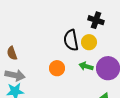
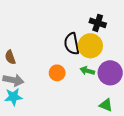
yellow circle: (89, 42) -> (90, 46), size x1.5

